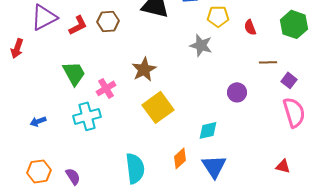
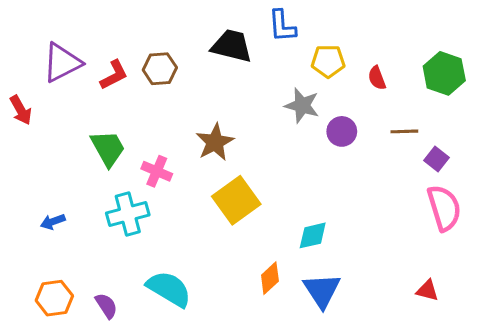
red arrow: (17, 48) -> (21, 110), turned -48
pink cross: (106, 88) -> (157, 171), turned -36
purple circle: (237, 92) -> (342, 131), moved
cyan semicircle: (135, 168) -> (169, 289), moved, turned -52

